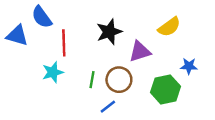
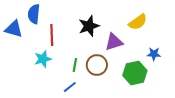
blue semicircle: (42, 17) -> (34, 14), turned 42
blue line: (108, 107) -> (70, 87), moved

